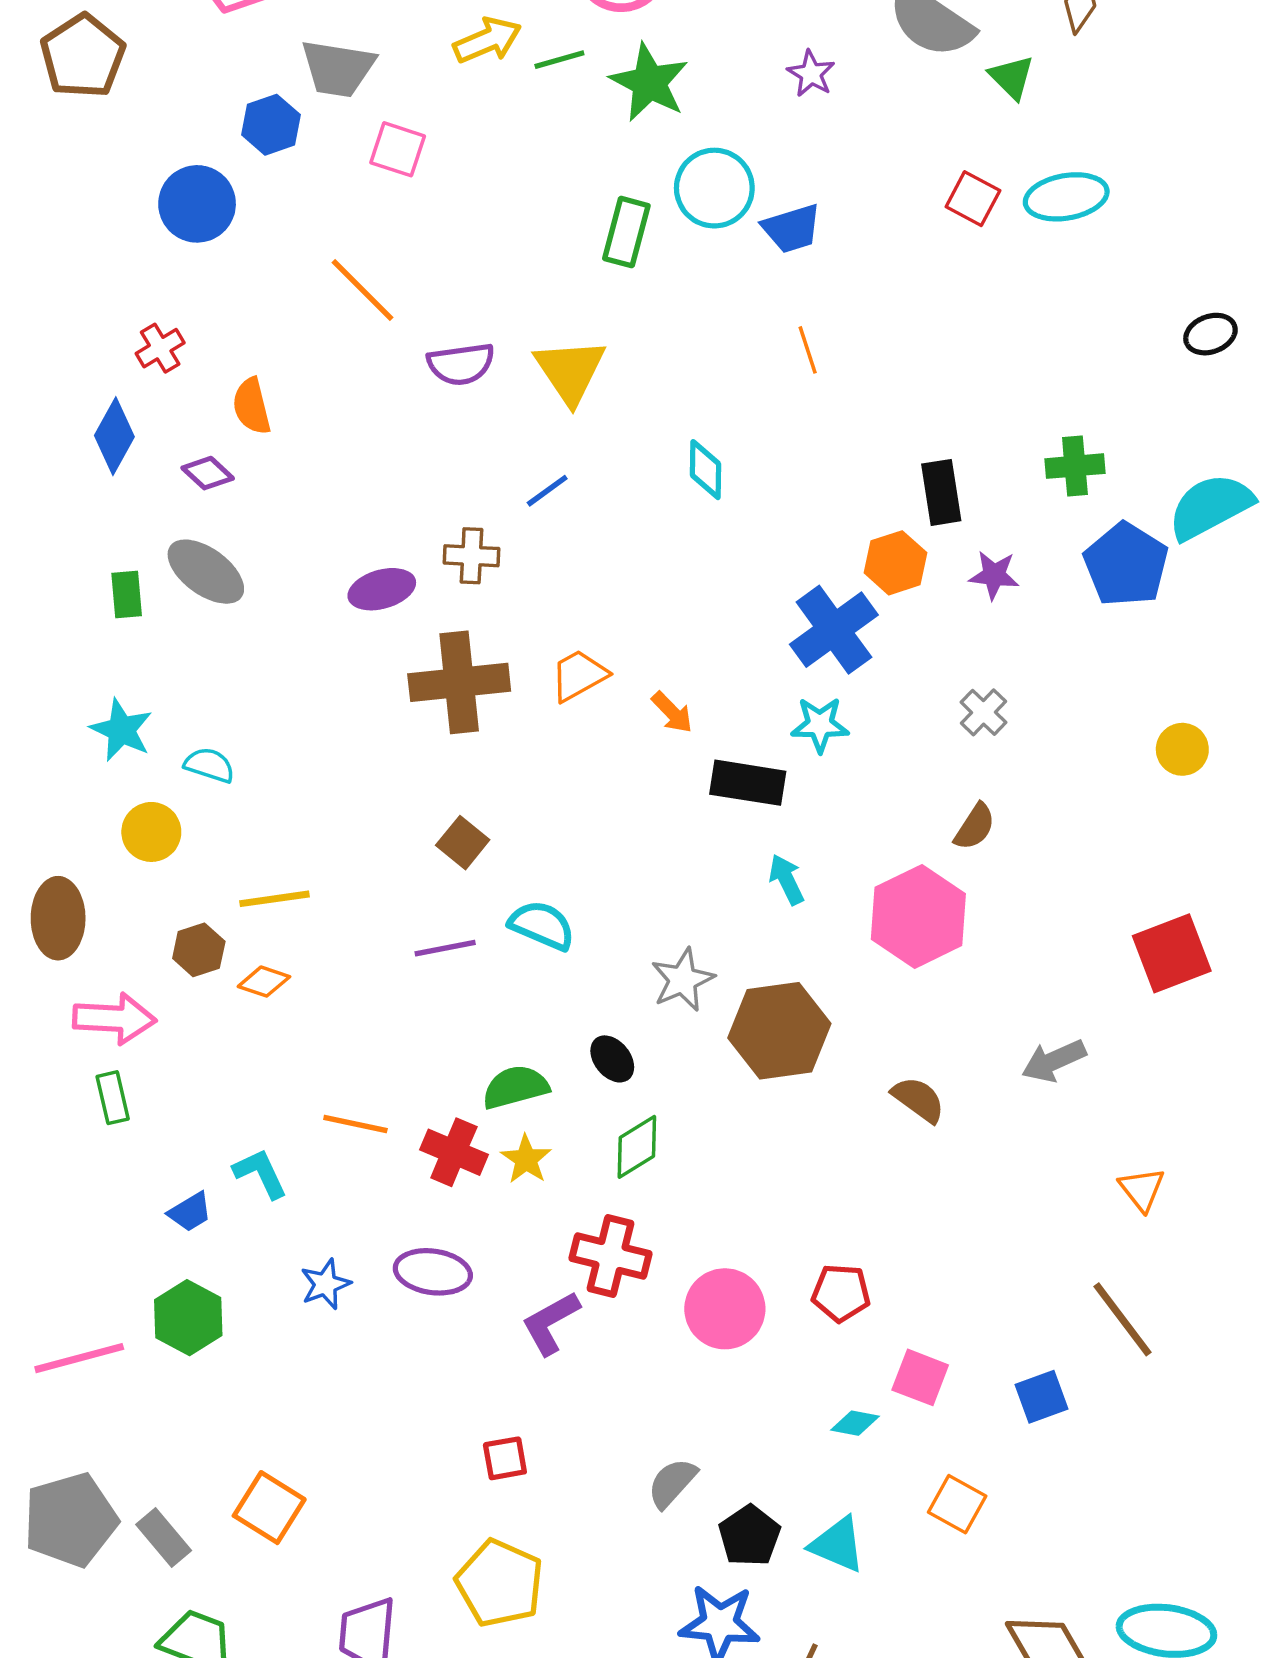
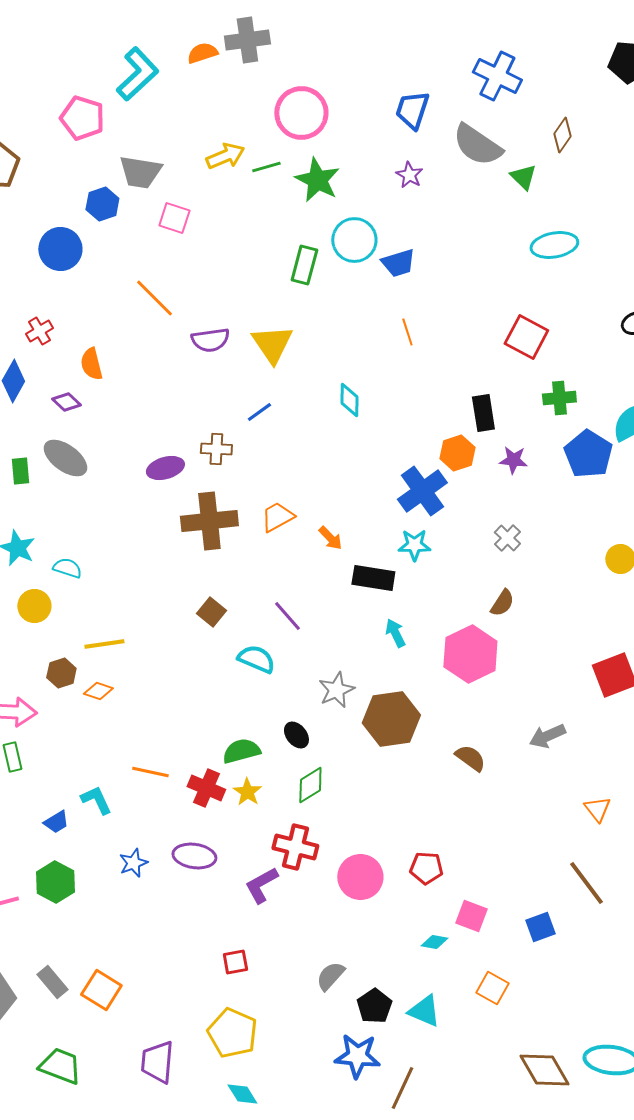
red square: (973, 199) -> (526, 337), moved, size x1.4
purple line: (445, 948) -> (287, 616), moved, turned 60
gray rectangle: (164, 1538) -> (52, 982), moved

